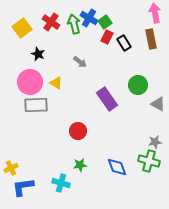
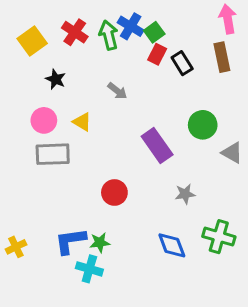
pink circle: (30, 82) -> (44, 120), size x0.7
gray star: (155, 142) -> (185, 194), moved
green star: (80, 165) -> (100, 242), moved
blue L-shape: (23, 187) -> (70, 241), moved

